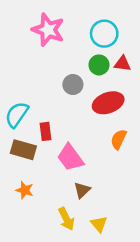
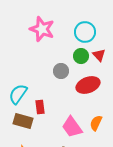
red triangle: (122, 64) -> (99, 55), turned 40
orange semicircle: (119, 139) -> (96, 123), moved
pink trapezoid: (70, 158) -> (72, 127), moved

